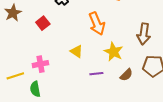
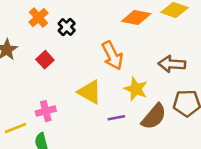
brown arrow: (144, 34) -> (172, 64), turned 90
yellow triangle: (77, 51) -> (90, 92), size x1.5
brown semicircle: (126, 75) -> (154, 117), size x1.6

